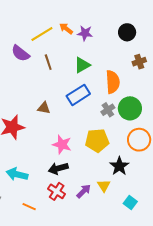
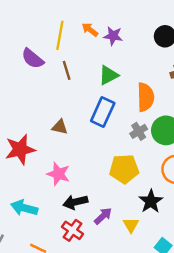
yellow line: (42, 34) -> (60, 35), turned -50
blue rectangle: (78, 95) -> (103, 112), turned -35
pink star: (62, 145) -> (58, 174), moved
purple arrow: (84, 191) -> (103, 216), moved

